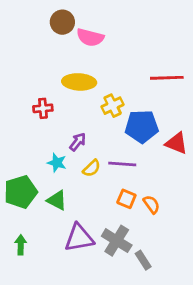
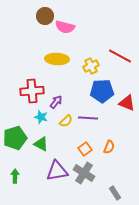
red line: (167, 78) -> (120, 56), turned 30
yellow cross: (113, 106) -> (91, 66), moved
red cross: (43, 108) -> (32, 91), moved, size x1.6
orange square: (126, 199) -> (85, 149), moved, turned 32
orange semicircle: (151, 204) -> (109, 147), turned 56
gray rectangle: (143, 260) -> (115, 193), moved

